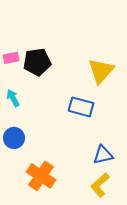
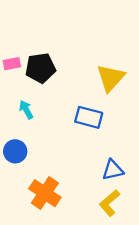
cyan arrow: (13, 98) -> (26, 110), moved

